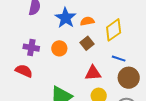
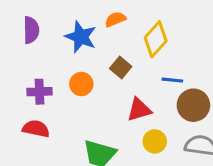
orange semicircle: (87, 21) -> (115, 19), moved

